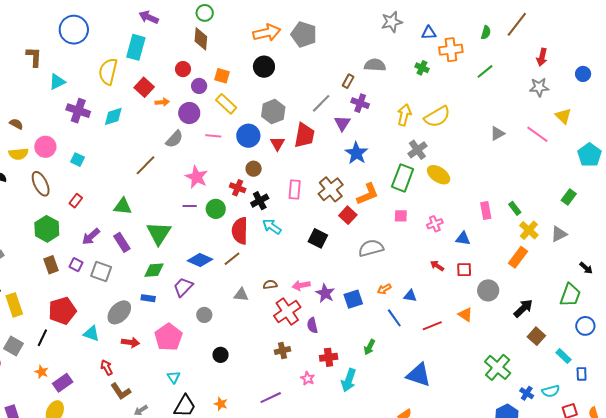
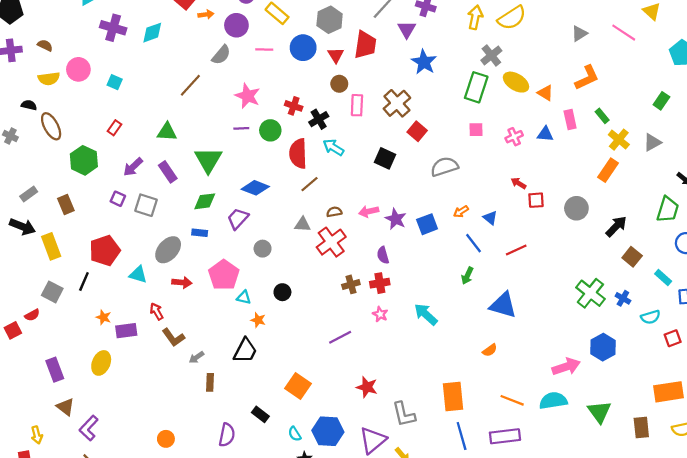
brown circle: (254, 169) -> (339, 84), moved
brown ellipse: (41, 184) -> (51, 126), moved
orange L-shape: (368, 194) -> (587, 78), moved
blue triangle: (463, 239) -> (545, 134), moved
brown line: (232, 259) -> (310, 184), moved
brown rectangle: (51, 265) -> (66, 205), moved
red square: (464, 270) -> (536, 200), moved
blue triangle: (410, 296) -> (490, 218), turned 32
red cross: (287, 312) -> (331, 242), moved
orange triangle: (465, 315) -> (545, 93), moved
green arrow: (369, 347) -> (467, 276), moved
red cross: (329, 357) -> (380, 283), moved
orange star: (42, 372) -> (103, 317), moved
cyan triangle: (174, 377) -> (244, 297), moved, turned -40
cyan arrow: (349, 380) -> (426, 314), turned 115
purple rectangle: (63, 383) -> (126, 331), moved, turned 30
blue cross: (527, 393) -> (623, 298), moved
orange star: (221, 404) -> (258, 320), moved

